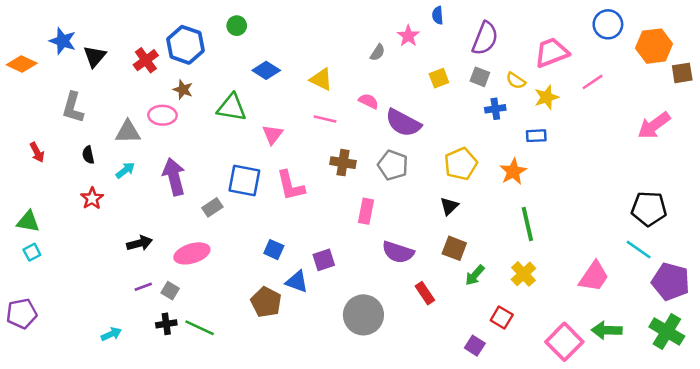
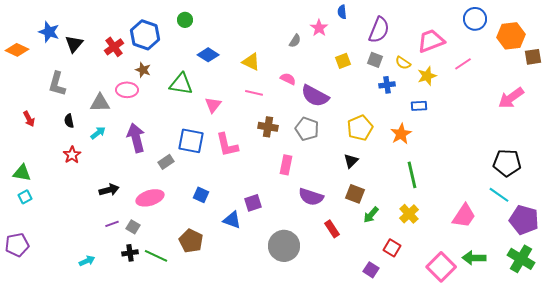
blue square: (274, 250) -> (201, 195), moved
brown pentagon: (266, 302) -> (191, 241), moved

